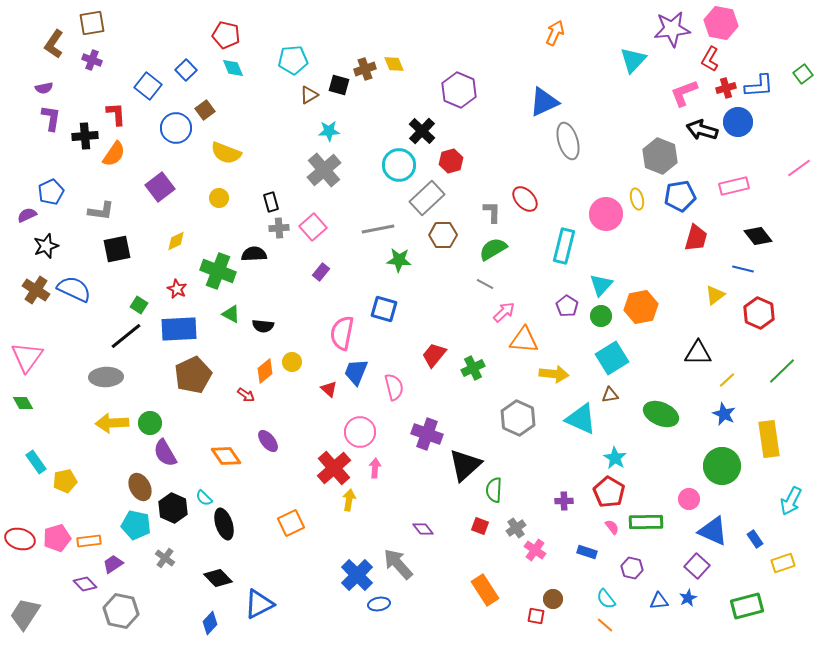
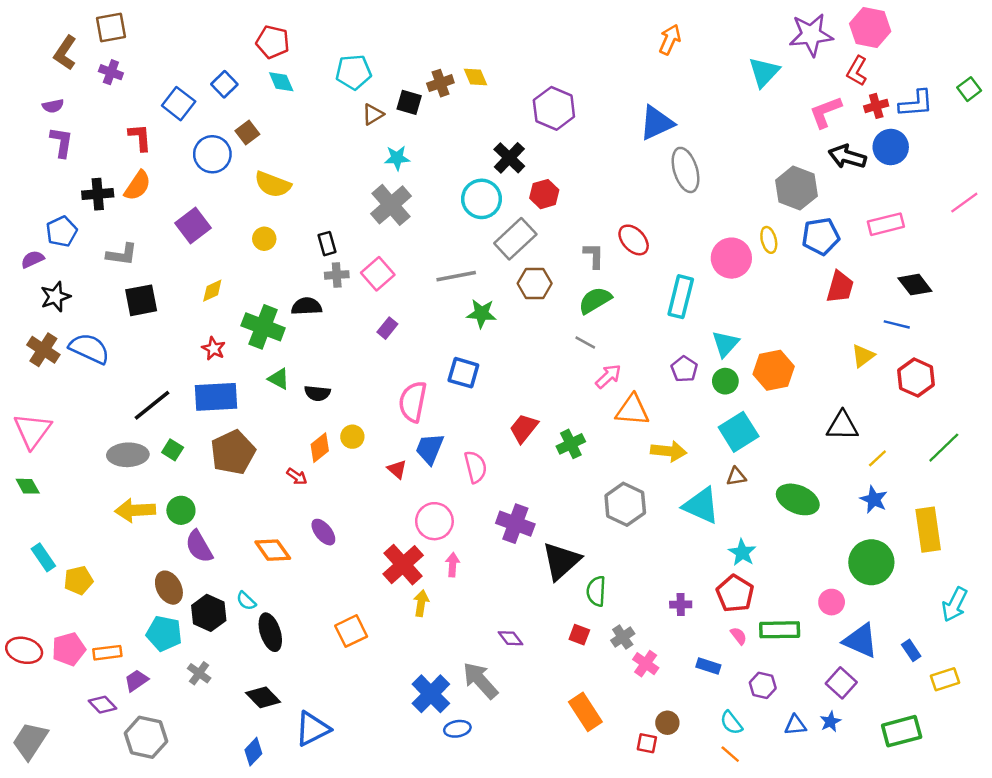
black cross: (85, 136) -> (98, 194), moved
green square: (139, 305) -> (173, 450), moved

